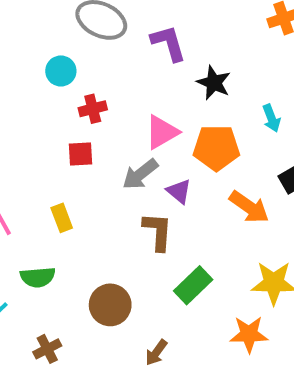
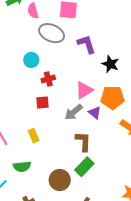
purple triangle: (179, 191) -> (95, 113), moved
green rectangle: (193, 285) -> (84, 167), moved

